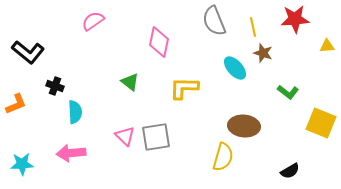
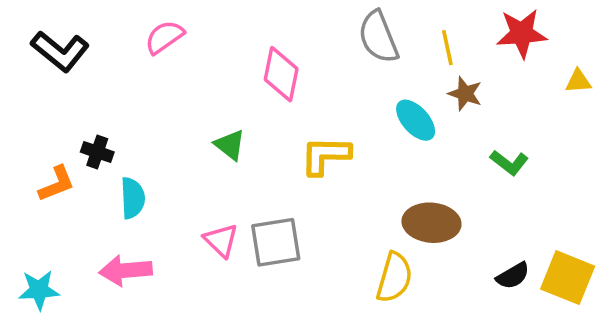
black L-shape: (28, 52) -> (60, 51), moved
orange L-shape: (16, 104) -> (57, 184), moved
yellow square: (321, 123) -> (568, 278), moved
black semicircle: (290, 171) -> (513, 276), moved

